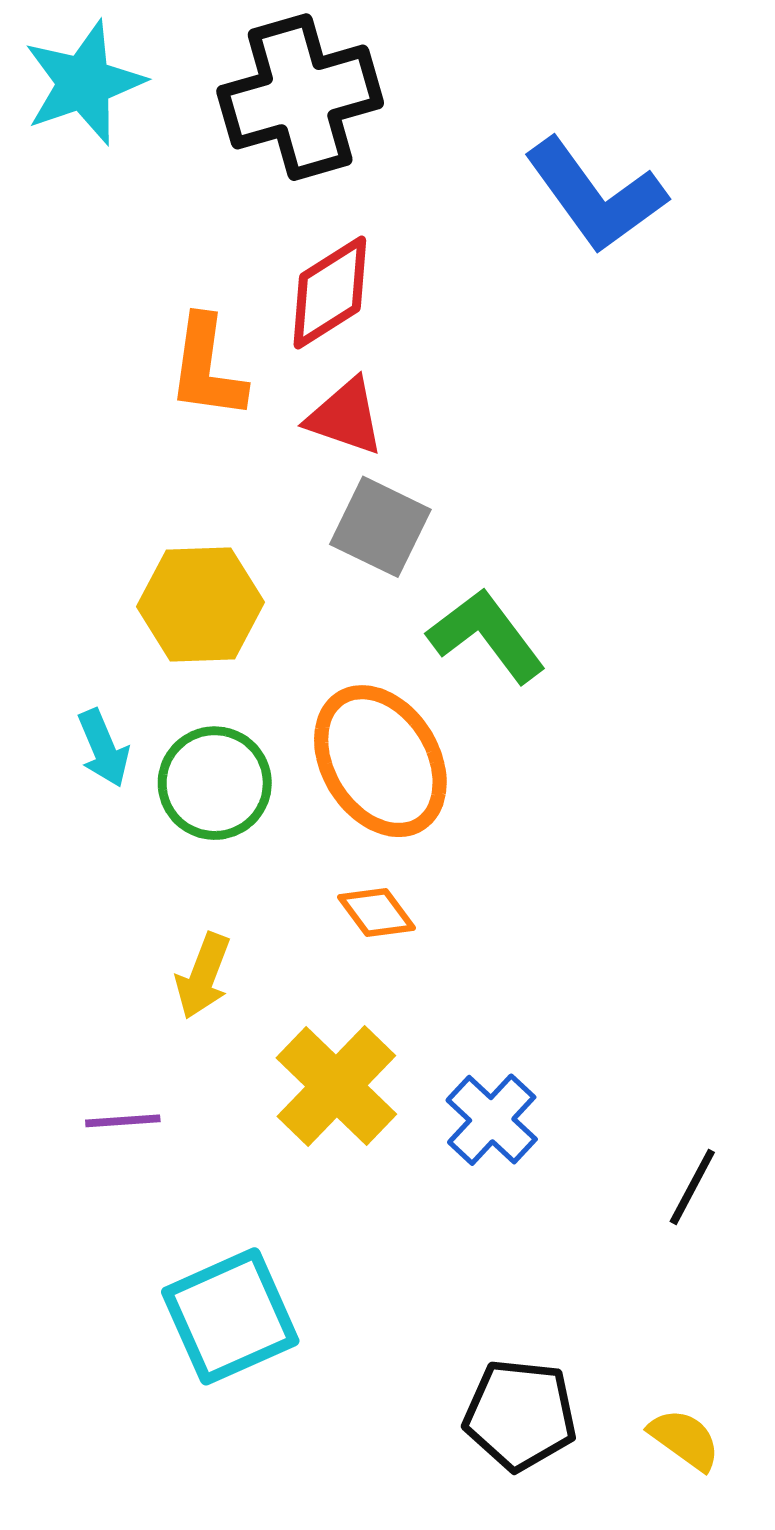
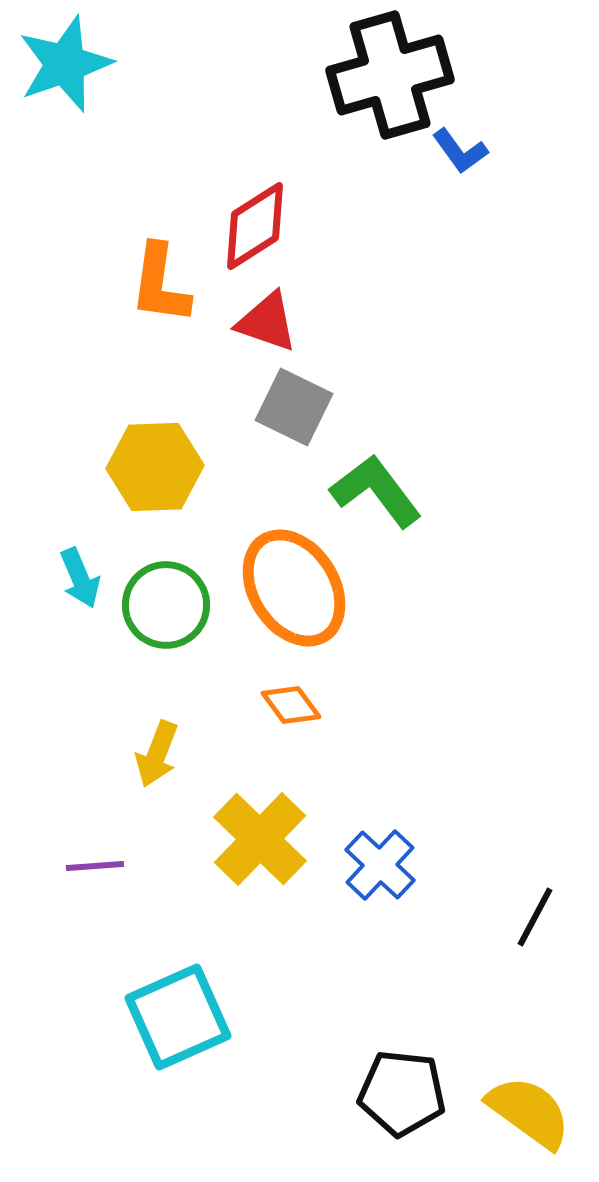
black cross: (300, 97) -> (390, 75), moved
blue L-shape: (595, 195) -> (460, 151), size x0.5
yellow semicircle: (685, 1439) -> (529, 1112), size x1.5

